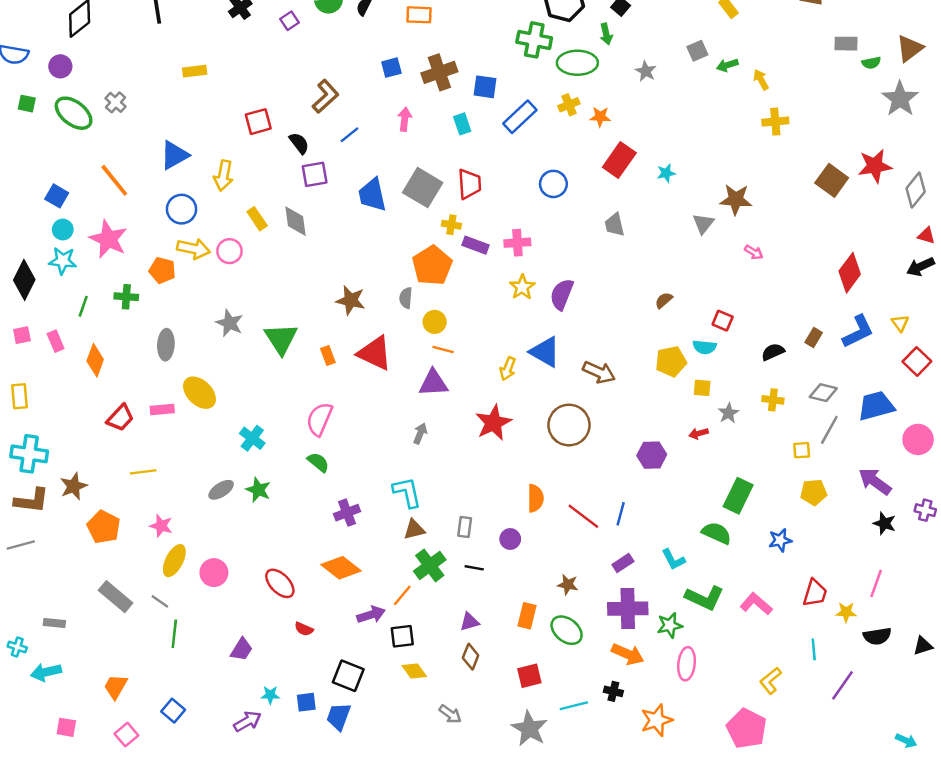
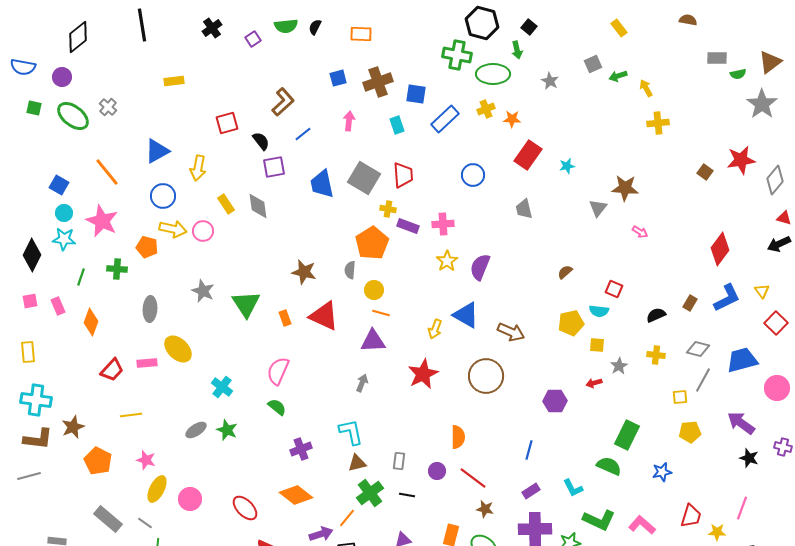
brown square: (832, 180) -> (705, 172), size x0.6
red line: (583, 516) -> (473, 478), moved

